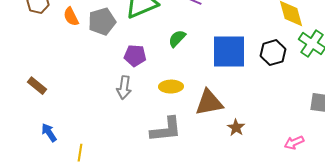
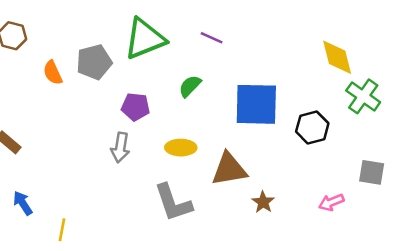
orange semicircle: (71, 17) -> (53, 73), moved
black hexagon: (273, 53) -> (312, 127), moved
gray L-shape: (166, 130) -> (173, 203), turned 76
pink arrow: (294, 143) -> (331, 202), moved

